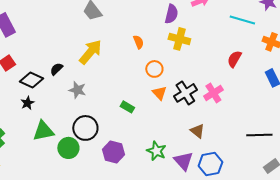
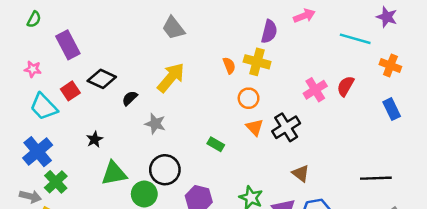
yellow cross: (179, 39) -> (257, 62), moved
black diamond: (31, 80) -> (102, 79), moved
pink cross: (213, 93) -> (315, 90), moved

